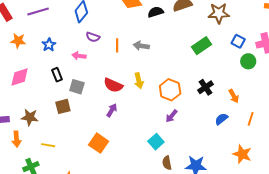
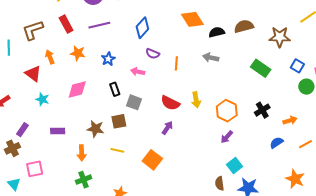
gray arrow: (141, 46) -> (211, 58), moved
green rectangle: (202, 46) -> (261, 68), turned 66
orange arrow: (234, 96) -> (290, 120), turned -80
brown star: (30, 117) -> (95, 129), moved
orange line: (251, 119) -> (306, 144), turned 40
orange arrow: (17, 139) -> (82, 153), moved
cyan square: (156, 142) -> (234, 165), moved
yellow line: (48, 145) -> (117, 150), moved

